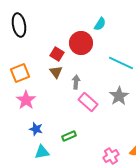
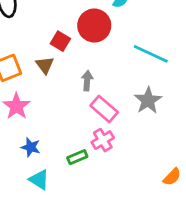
brown triangle: (56, 72) -> (45, 65), moved
cyan triangle: (42, 152) -> (39, 180), turned 42
pink cross: (111, 156) -> (103, 140), moved

